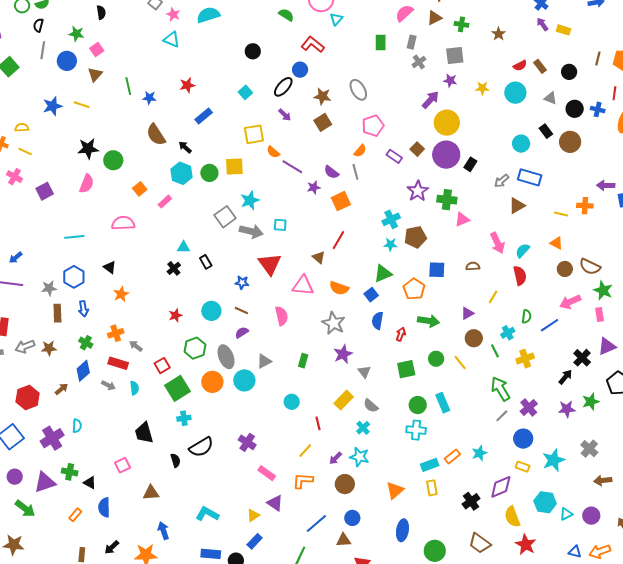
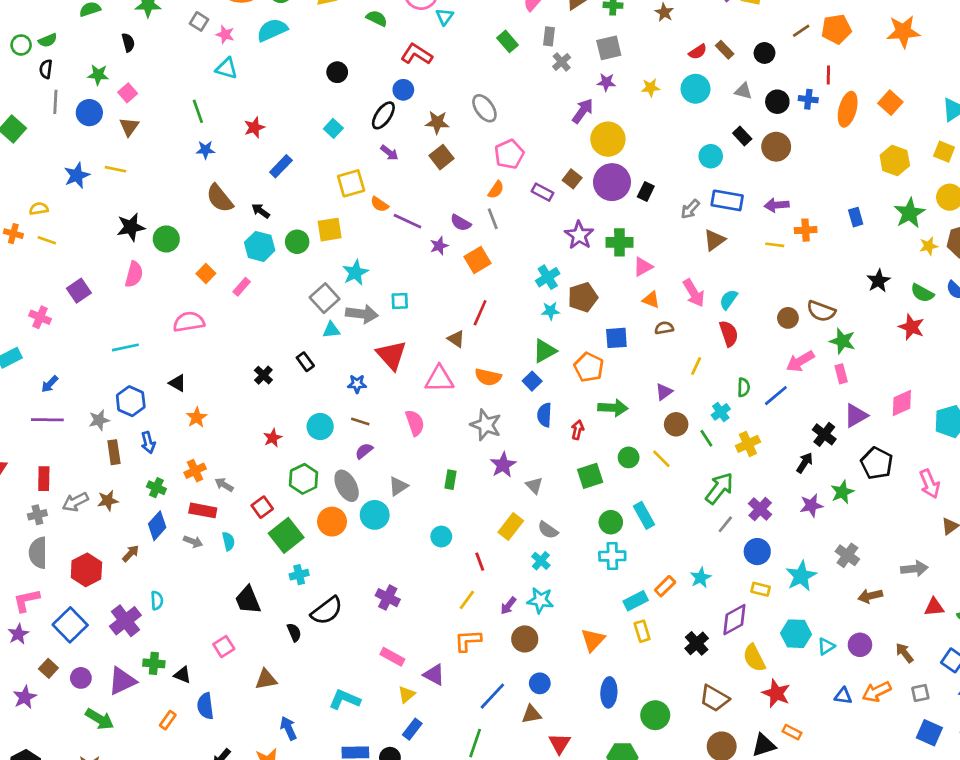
green rectangle: (381, 43) -> (507, 41), turned -35
brown line: (598, 58) -> (801, 31), turned 48
green line: (128, 86) -> (198, 111), moved
pink cross: (14, 177) -> (40, 317), moved
purple arrow: (606, 185) -> (777, 205), moved
orange triangle: (556, 243) -> (651, 300), moved
cyan triangle: (183, 247) -> (331, 330), moved
green arrow: (501, 389) -> (719, 488), turned 75
pink rectangle: (267, 473) -> (392, 657), moved

